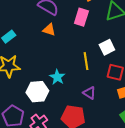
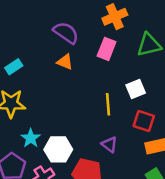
cyan star: (57, 77) -> (31, 138), moved
white hexagon: (37, 92) -> (58, 149), moved

